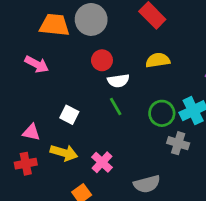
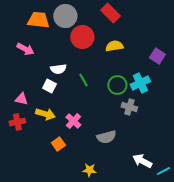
red circle: (102, 60) -> (82, 37), moved, size x1.5
white semicircle: (118, 81) -> (58, 69), moved

